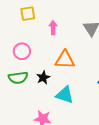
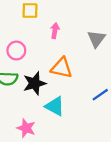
black star: (43, 78) -> (35, 83), size x1.5

